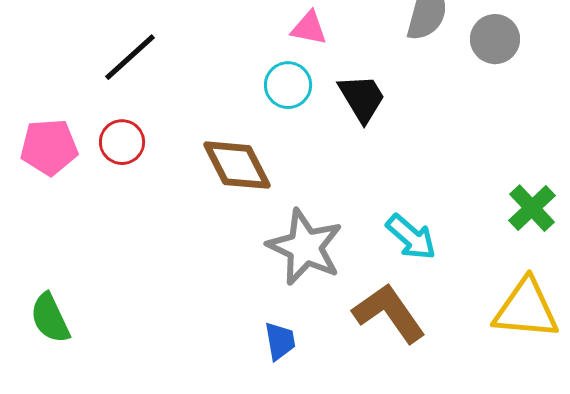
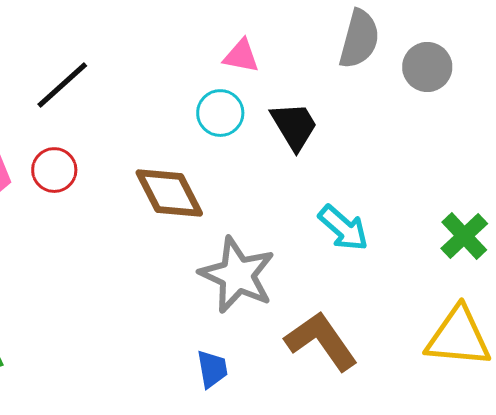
cyan arrow: (411, 237) -> (343, 228), moved

